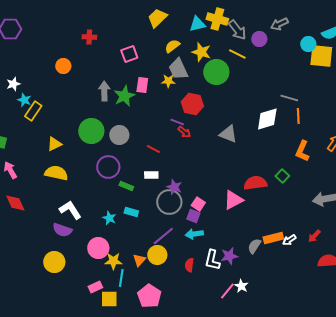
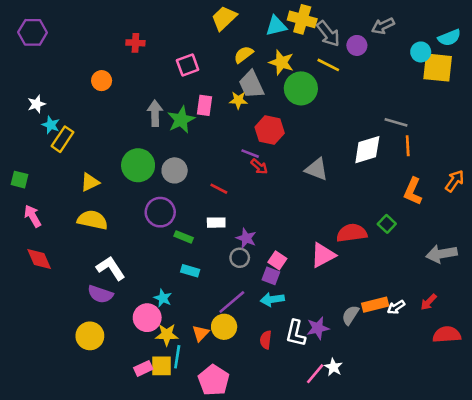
gray circle: (169, 202) -> (240, 258), size x0.6
cyan star: (109, 218) -> (163, 298), moved
yellow square: (109, 299) -> (162, 366), moved

